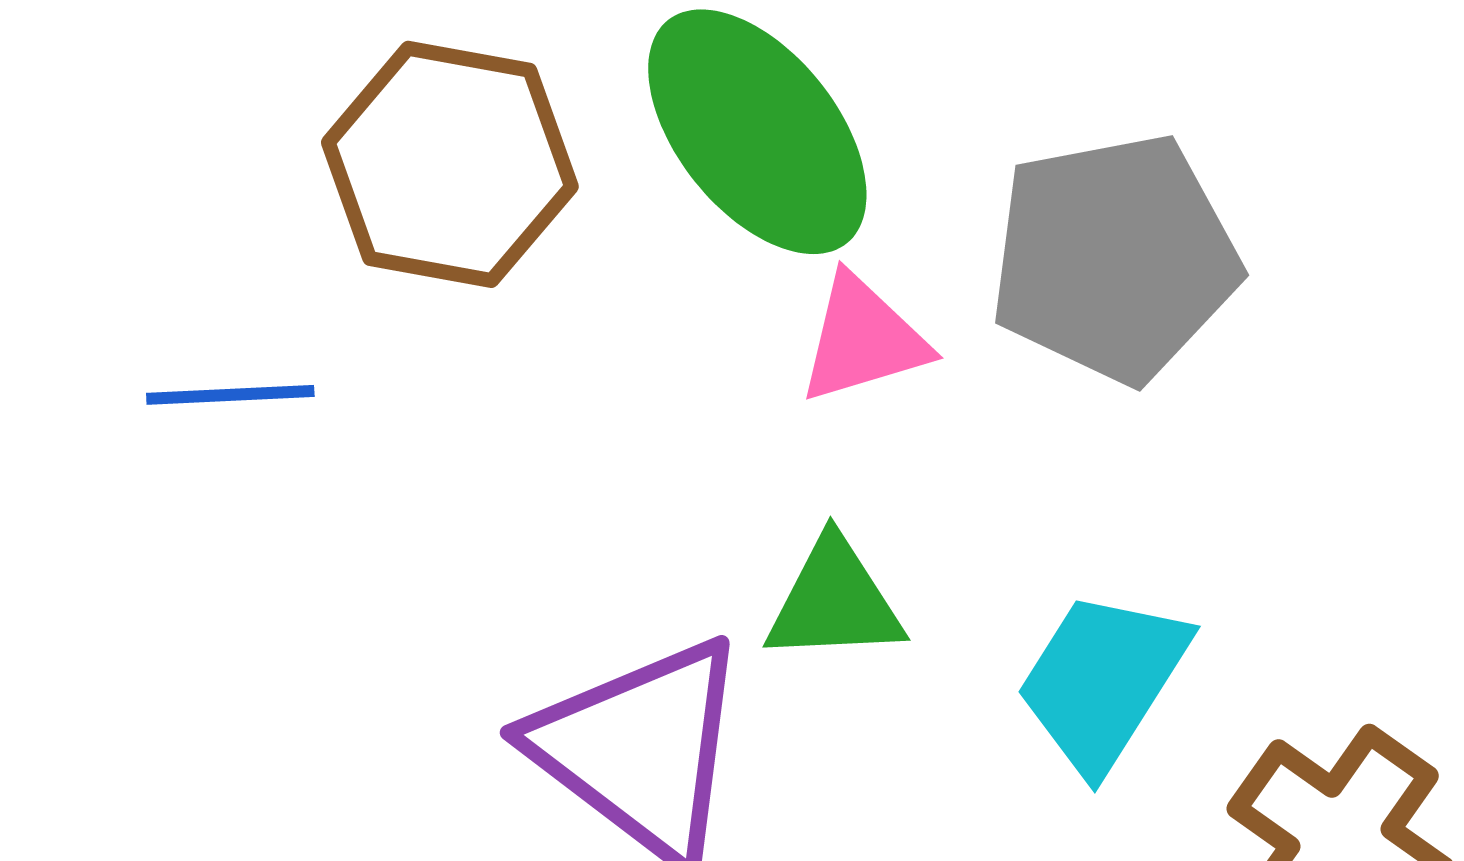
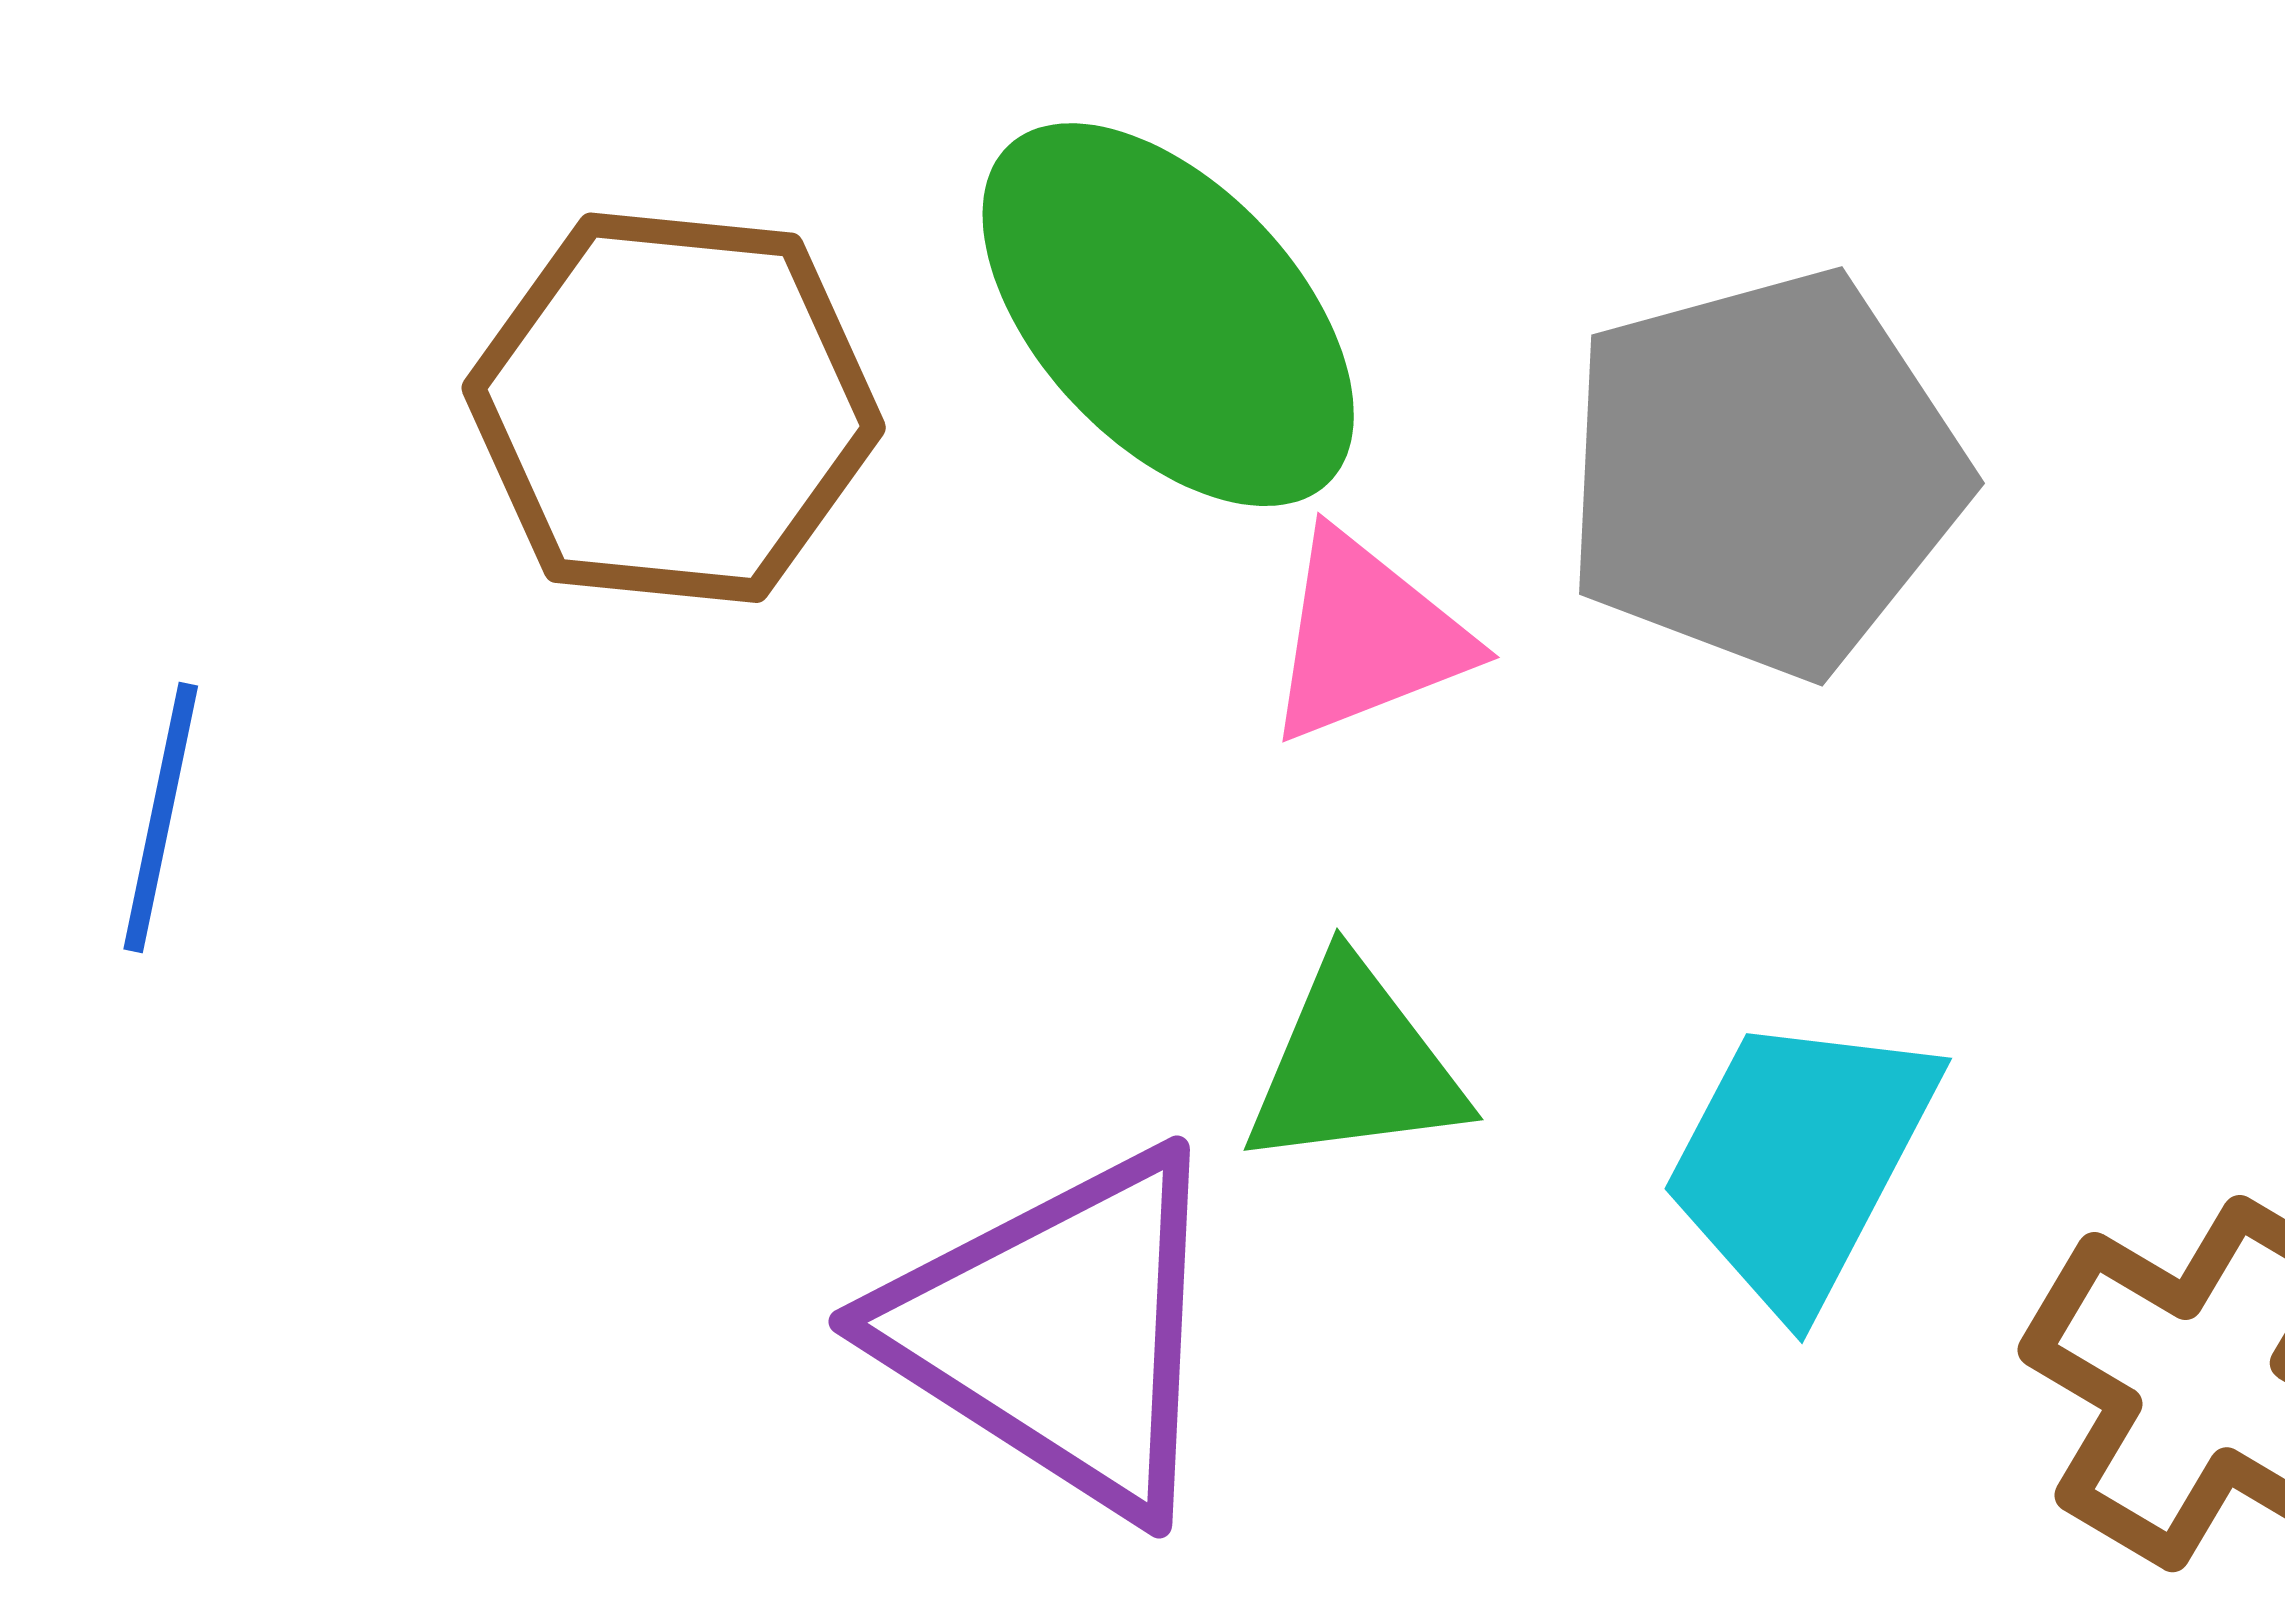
blue line: (230, 395) -> (161, 818), moved, turned -71

